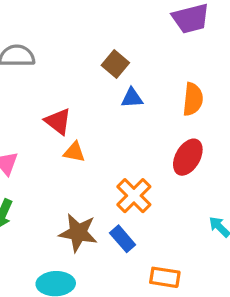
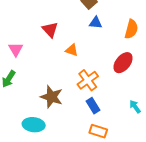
orange triangle: (74, 152) -> (72, 50), moved
blue rectangle: (123, 239) -> (93, 106), moved

